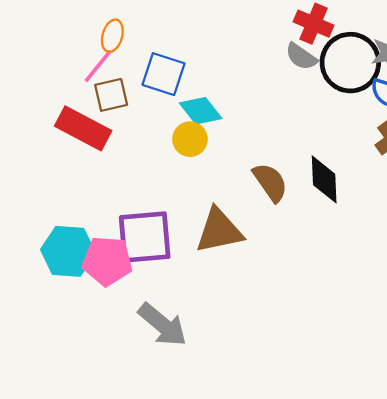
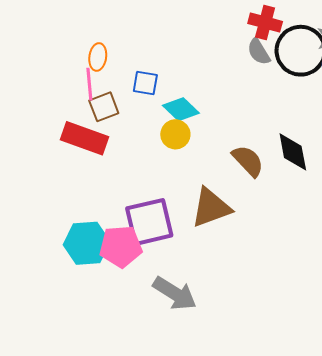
gray semicircle: (301, 57) -> (259, 52), turned 32
pink line: (98, 66) -> (89, 84), turned -36
blue square: (164, 74) -> (145, 83), size x0.7

